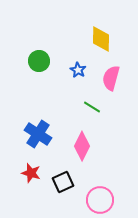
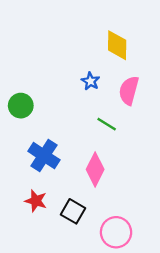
green circle: (39, 61) -> (21, 106), moved
black square: (63, 182) -> (73, 211), turned -35

